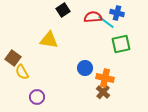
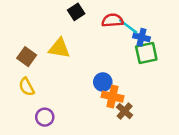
blue cross: (117, 13) -> (142, 37), moved
brown square: (13, 58) -> (27, 57), moved
orange cross: (105, 78) -> (112, 97), moved

